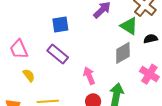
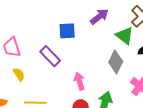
blue square: (60, 25) -> (67, 31), moved
gray diamond: (123, 53) -> (116, 62), turned -40

